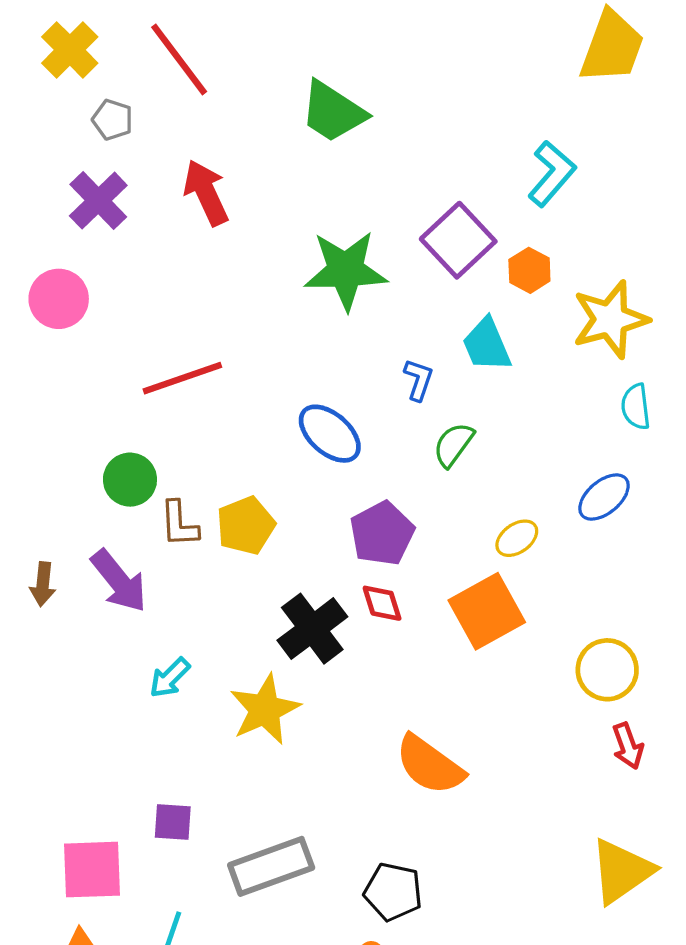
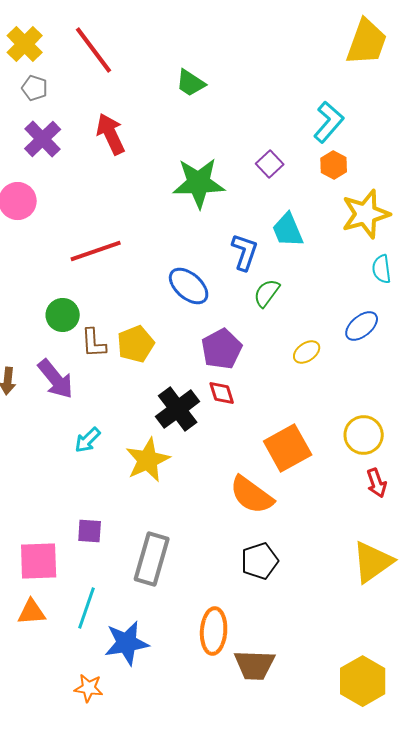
green trapezoid: (333, 112) -> (191, 83), size x0.7
gray pentagon: (113, 120) -> (35, 88), moved
purple square: (458, 240) -> (270, 164), size x0.6
orange hexagon: (529, 270) -> (334, 165), moved
blue L-shape: (419, 380) -> (245, 252), size x1.4
orange square: (487, 611) -> (288, 448), moved
gray rectangle: (271, 866) -> (152, 559), turned -54
black pentagon: (393, 892) -> (260, 561), moved, turned -30

